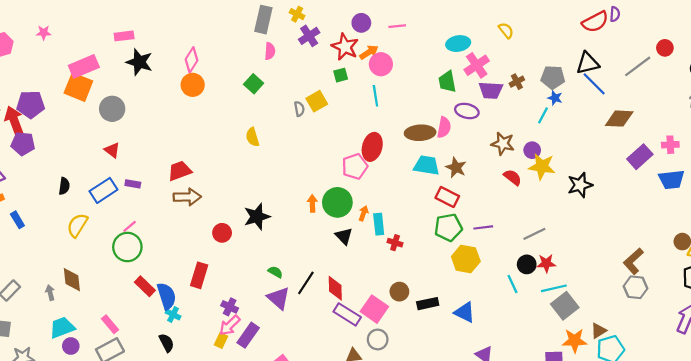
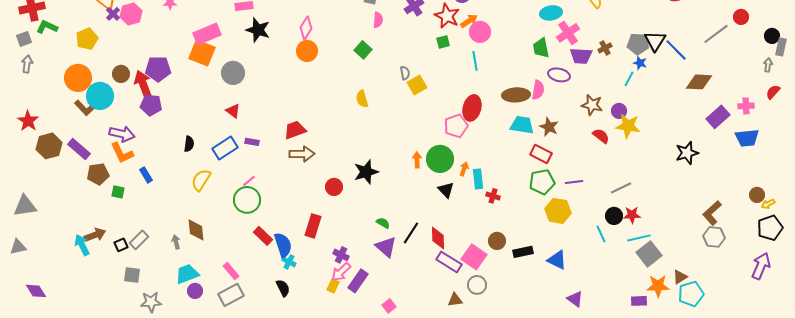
black triangle: (588, 63) -> (655, 41), moved, turned -45
yellow square: (317, 101) -> (417, 85), moved
black star: (580, 185) -> (687, 153), moved

